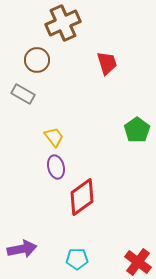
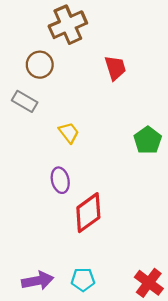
yellow trapezoid: (54, 137) -> (69, 133), moved
purple arrow: (22, 249) -> (38, 281), moved

